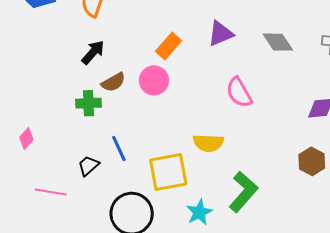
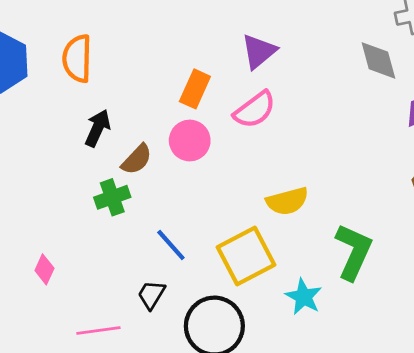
gray diamond: (278, 42) -> (378, 60), moved, turned 36
pink semicircle: (239, 92) -> (255, 110), moved, turned -80
black trapezoid: (88, 166) -> (151, 295), moved

